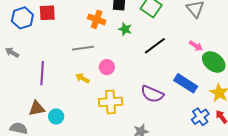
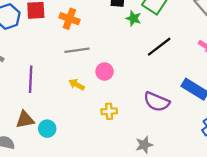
orange cross: (97, 19) -> (69, 19), moved
green star: (125, 29) -> (134, 18), moved
yellow cross: (111, 102) -> (109, 111), size x0.6

